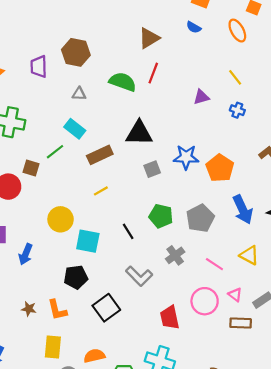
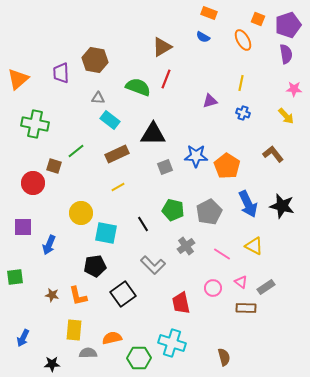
yellow line: (235, 77) -> (241, 83), turned 49
cyan rectangle: (75, 129) -> (110, 120), moved
pink circle: (205, 301) -> (213, 288), size x0.7

